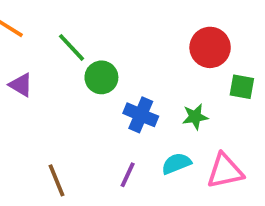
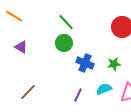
green line: (71, 47) -> (66, 22), moved
brown line: (56, 180) -> (28, 92), moved, turned 66

